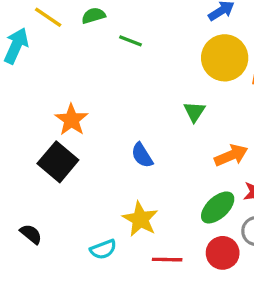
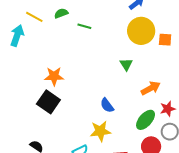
orange star: (71, 120) -> (54, 76), turned -30
blue semicircle: (142, 155) -> (107, 105), moved
yellow star: (140, 219) -> (100, 131), turned -30

